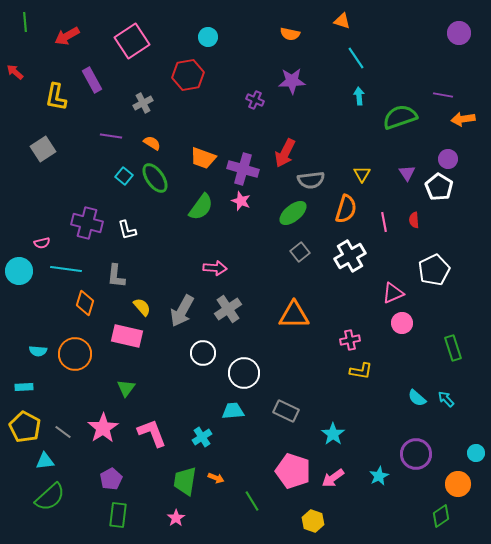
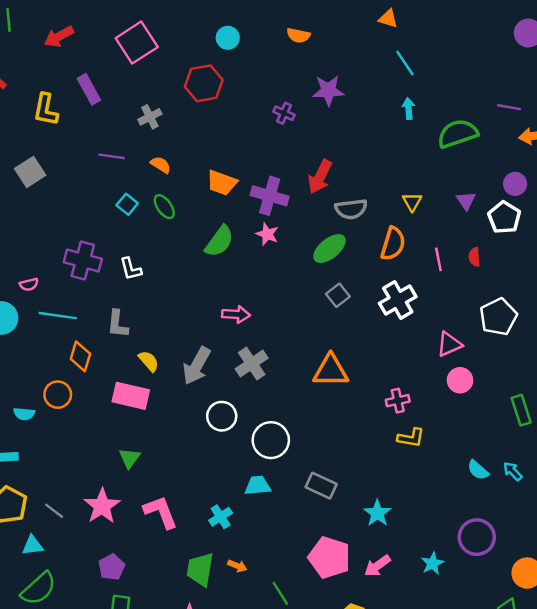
orange semicircle: (290, 34) -> (298, 35), moved
green ellipse: (155, 178) -> (164, 207), size x0.7
orange circle: (75, 354) -> (58, 395), moved, size x0.7

